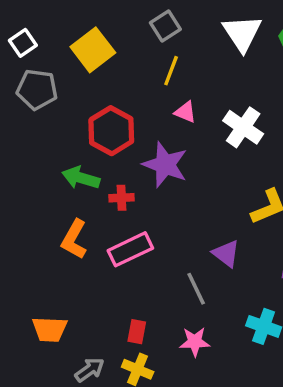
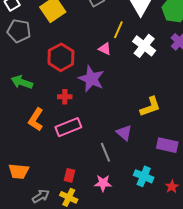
yellow line: (171, 71) -> (118, 30), moved
white cross: (243, 127) -> (144, 46), moved
green arrow: (81, 178) -> (22, 82), moved

